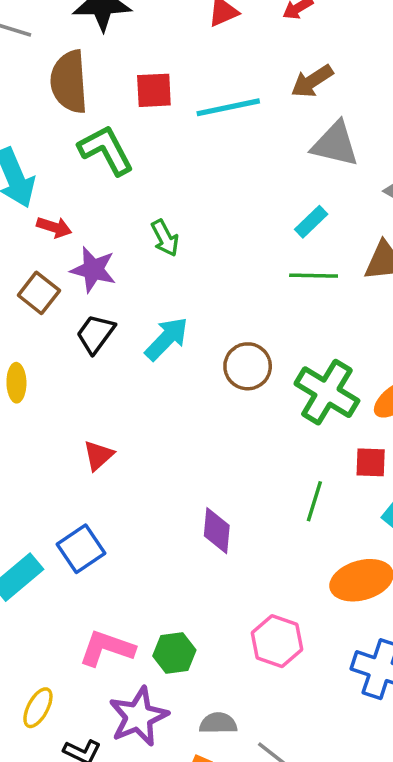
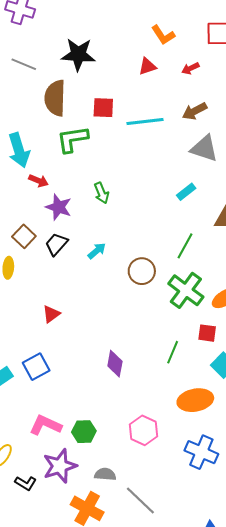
green L-shape: (106, 150) -> (72, 139), turned -76
green line: (314, 276) -> (185, 246), moved, turned -68
brown square: (39, 293) -> (24, 236), moved
cyan arrow: (167, 339) -> (97, 251), size x0.7

